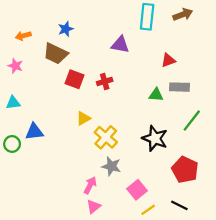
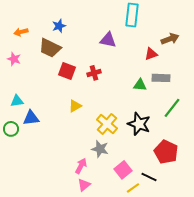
brown arrow: (183, 15) -> (170, 39), moved
cyan triangle: (13, 103) -> (17, 101), moved
yellow cross: (106, 137) -> (107, 124), moved
black line: (179, 205) -> (149, 177), moved

